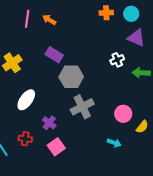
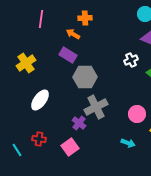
orange cross: (106, 13) -> (85, 18), moved
orange arrow: (49, 20) -> (73, 34), moved
purple cross: (49, 123) -> (79, 123), moved

